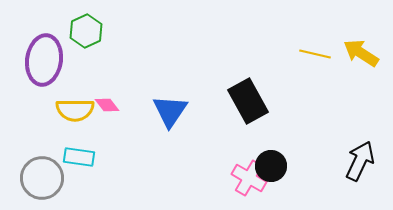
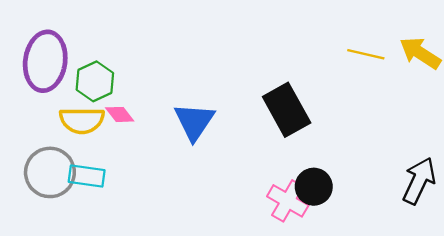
green hexagon: (86, 31) -> (95, 81), moved
gray circle: (42, 178) -> (50, 172), moved

